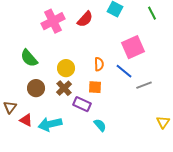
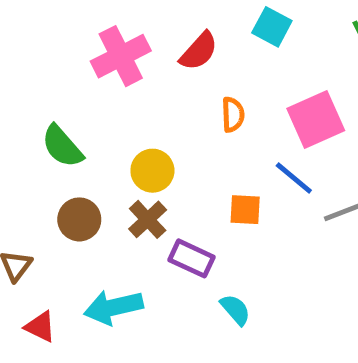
orange semicircle: (99, 64) -> (233, 115), moved
orange square: (95, 87) -> (245, 210), moved
red triangle: (26, 120) -> (40, 327), moved

